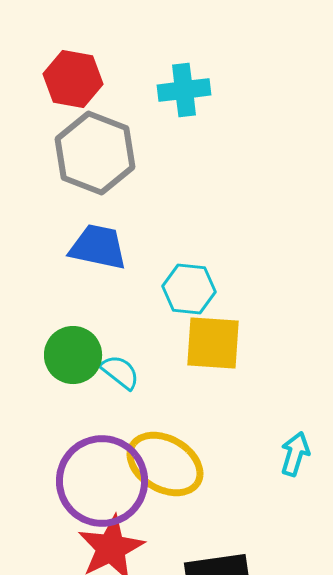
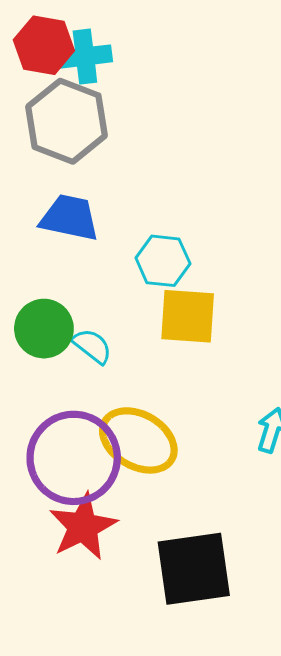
cyan cross: (184, 90) -> (85, 57), moved

